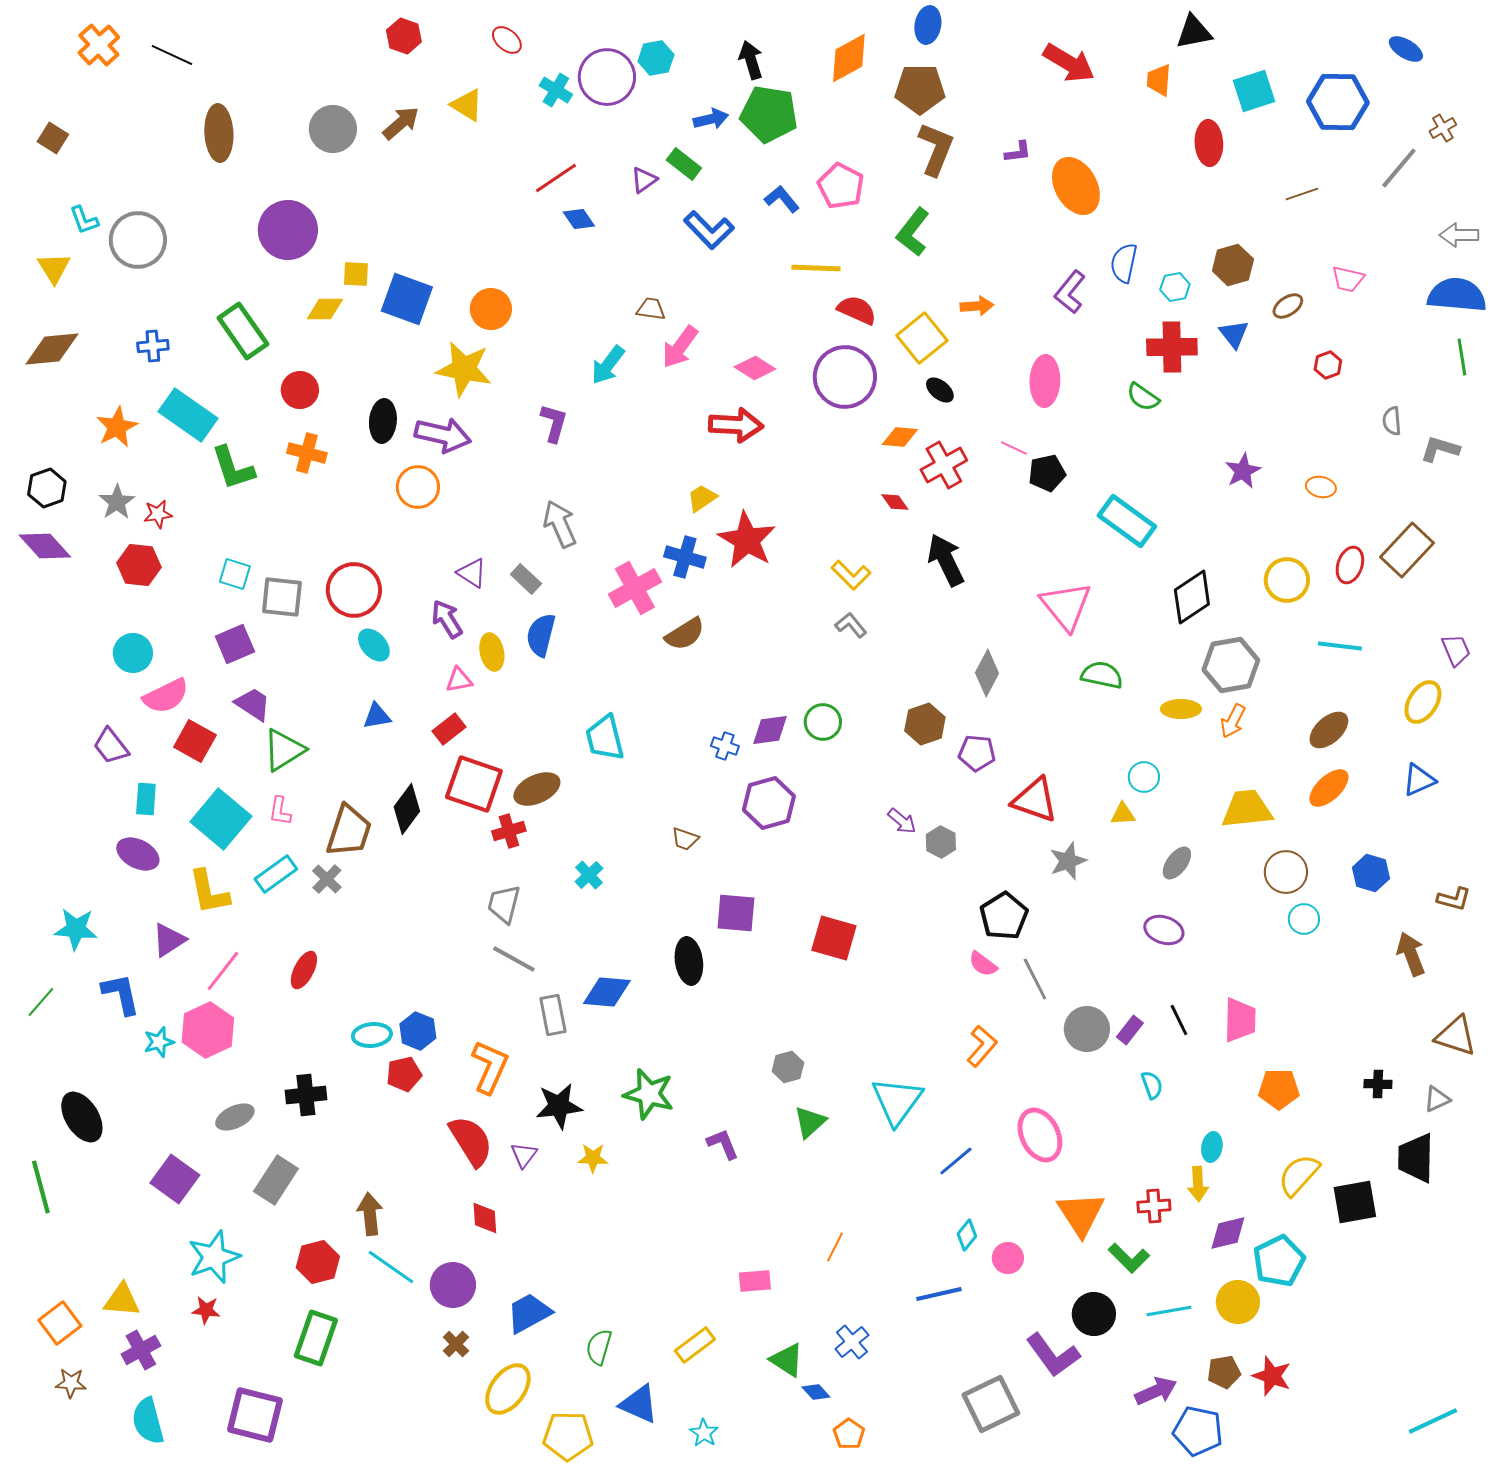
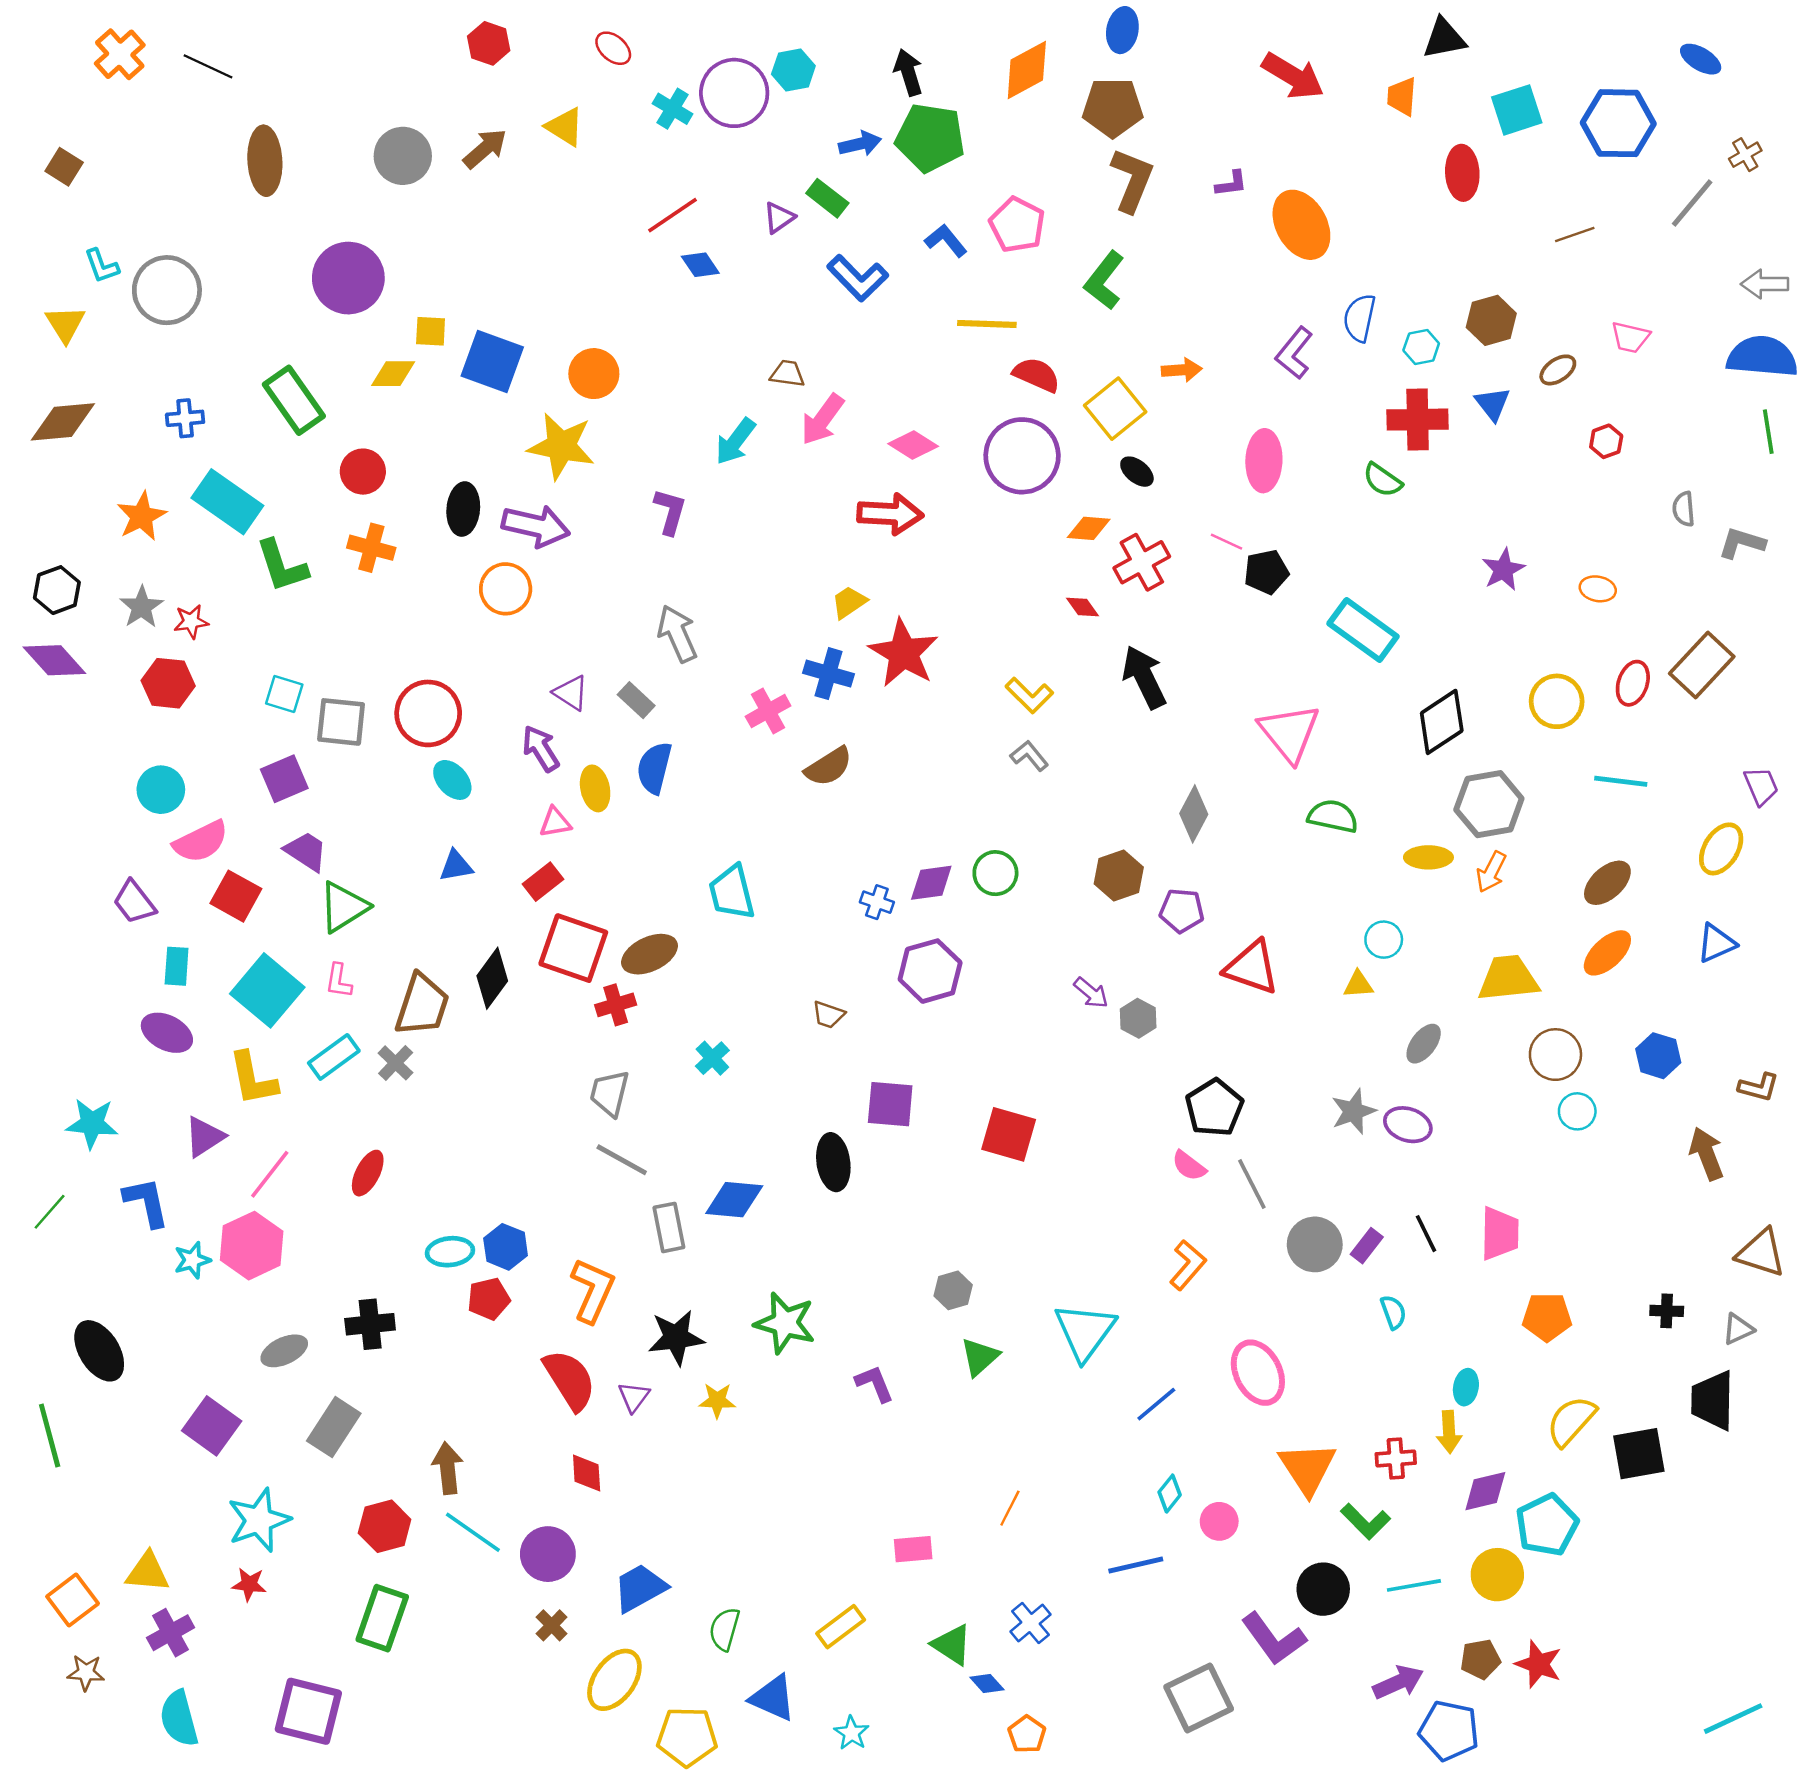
pink cross: (635, 588) -> (768, 711), size x0.7
gray star: (1068, 861) -> (1353, 1111), moved

